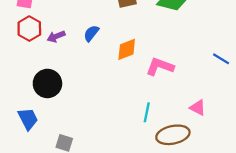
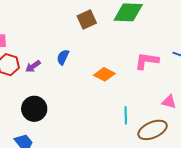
orange diamond: (127, 49) -> (104, 74), moved, turned 60
pink L-shape: (160, 67) -> (147, 61), moved

